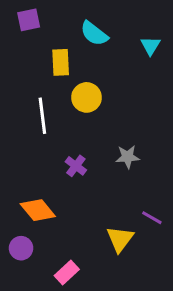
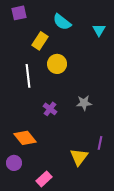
yellow rectangle: (61, 62) -> (40, 41), turned 36
purple line: (152, 218) -> (100, 143), turned 72

